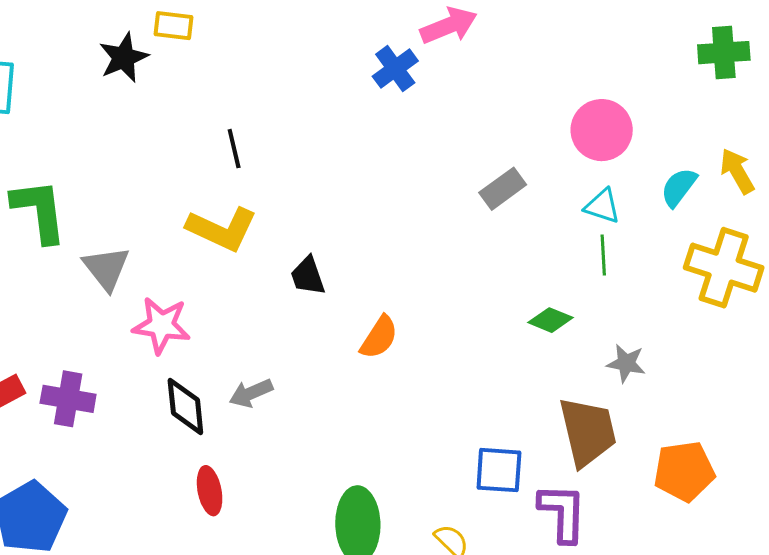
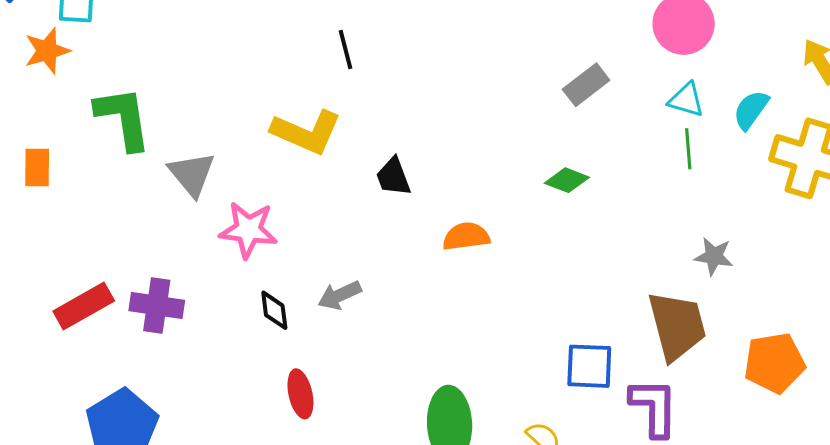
black line: (234, 149) -> (345, 49), moved
cyan semicircle: (679, 187) -> (751, 110), moved
green diamond: (551, 320) -> (567, 180), moved
orange semicircle: (379, 337) -> (466, 236), turned -129
black diamond: (185, 406) -> (274, 310), size x0.7

